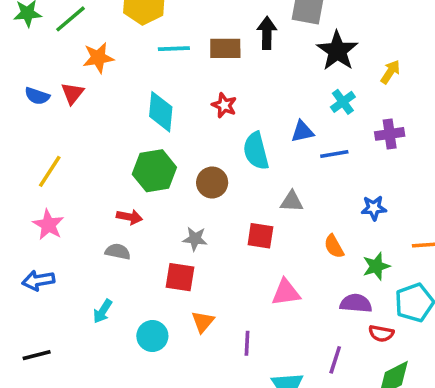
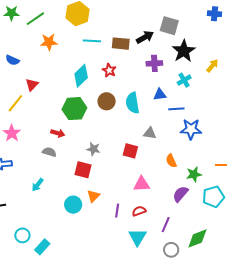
black arrow: (267, 33) -> (145, 37), turned 54
red triangle: (72, 93) -> (32, 85), moved
red star: (224, 105) -> (109, 70), moved
cyan diamond: (161, 112) -> (81, 76), turned 35
purple cross: (390, 134) -> (154, 63), moved
brown circle: (212, 183) -> (107, 101), moved
blue star: (374, 208) -> (191, 129), moved, size x1.5
purple semicircle: (356, 303) -> (180, 194), turned -60
red semicircle: (381, 333) -> (139, 211), moved, turned 144
cyan circle: (152, 336) -> (73, 205), moved

